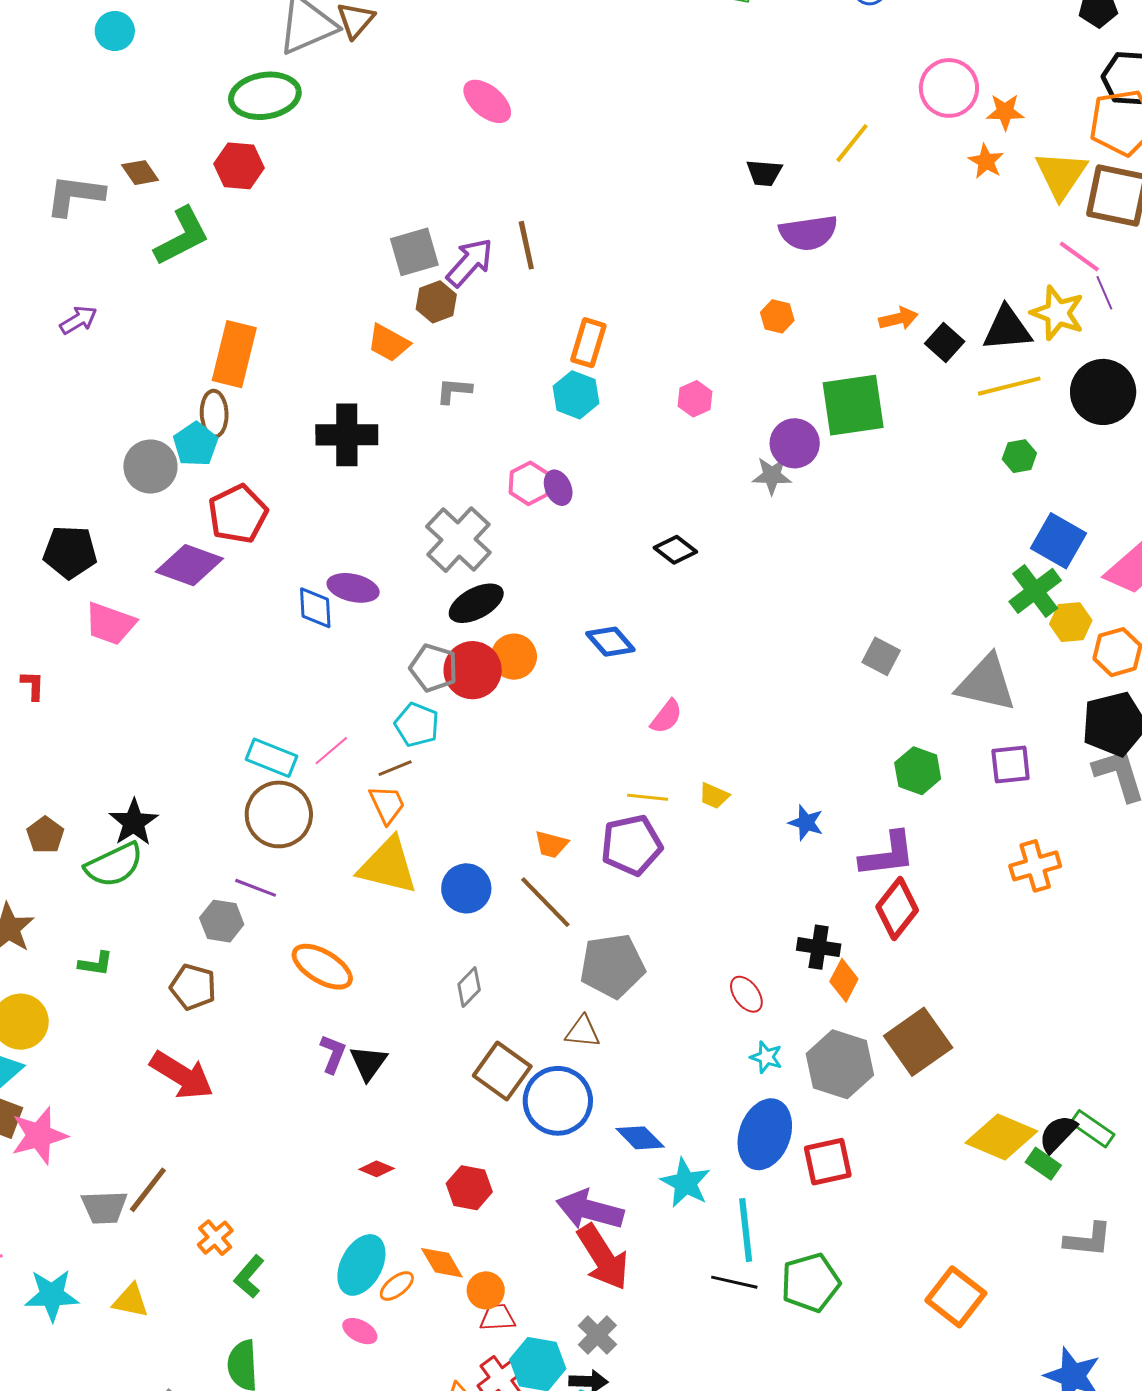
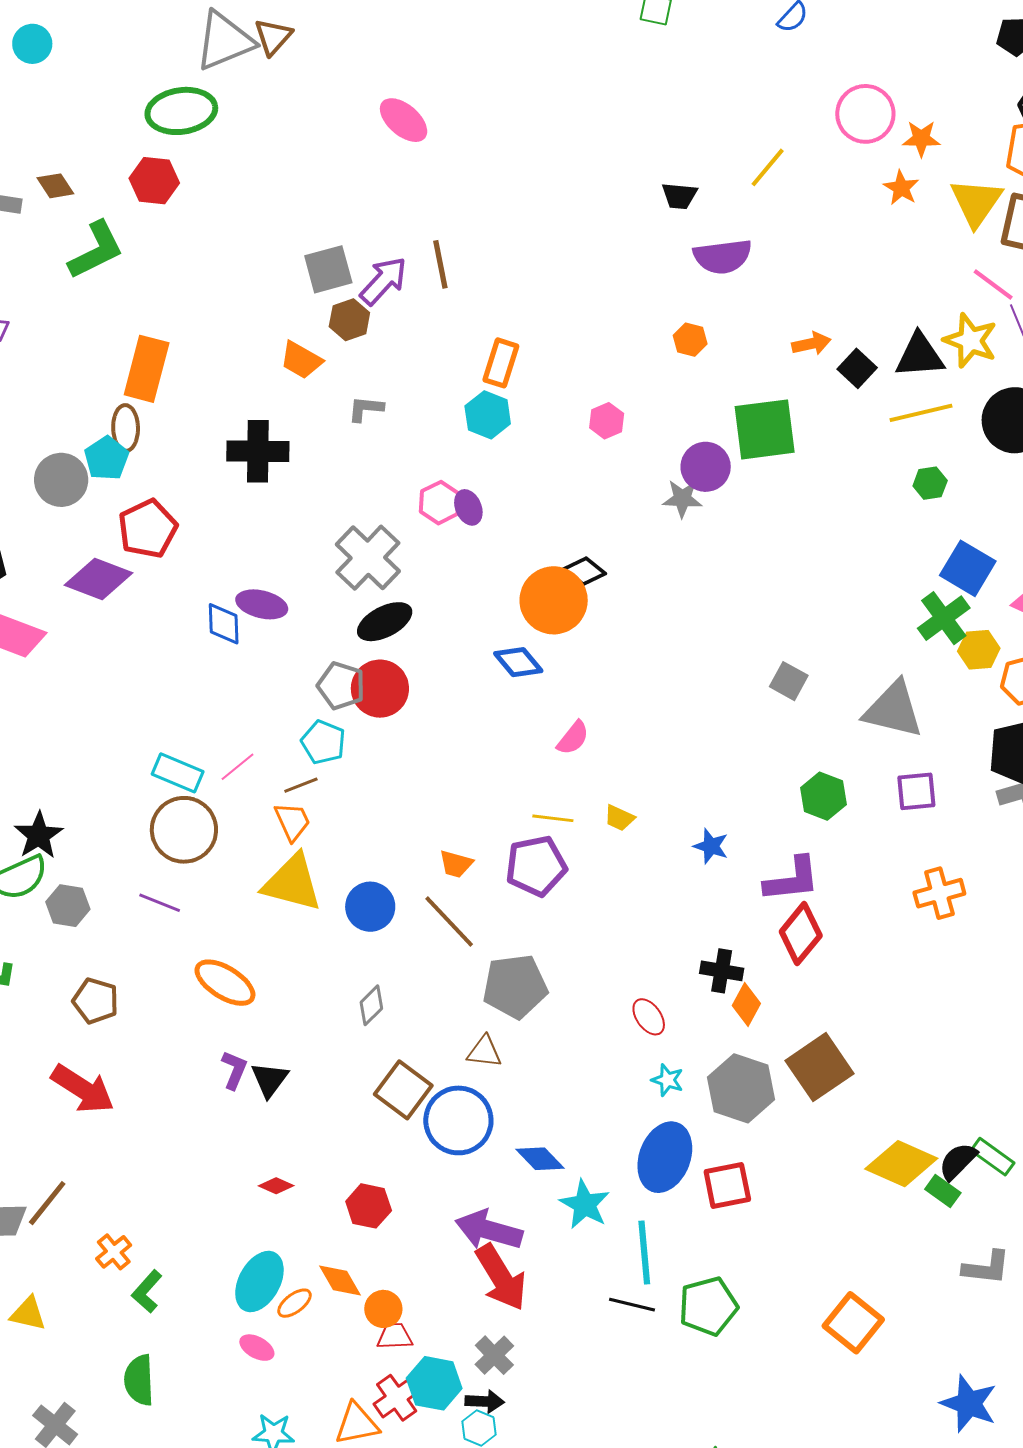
orange circle: (514, 657) -> (554, 600), moved, size x1.5
gray hexagon: (222, 921) -> (68, 906), moved

